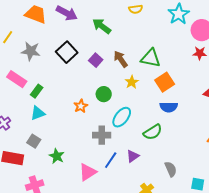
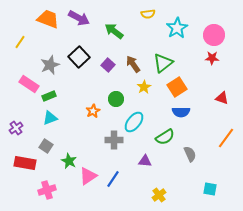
cyan star: (179, 14) -> (177, 28), moved
gray star: (31, 51) -> (50, 65), moved, turned -30
green triangle: (151, 58) -> (163, 63), turned -50
green rectangle: (37, 91) -> (49, 96), turned 32
purple triangle: (133, 156) -> (145, 161), turned 40
blue line: (111, 160) -> (113, 179), moved
gray semicircle: (171, 169) -> (190, 154), moved
pink triangle: (88, 172) -> (88, 176), moved

